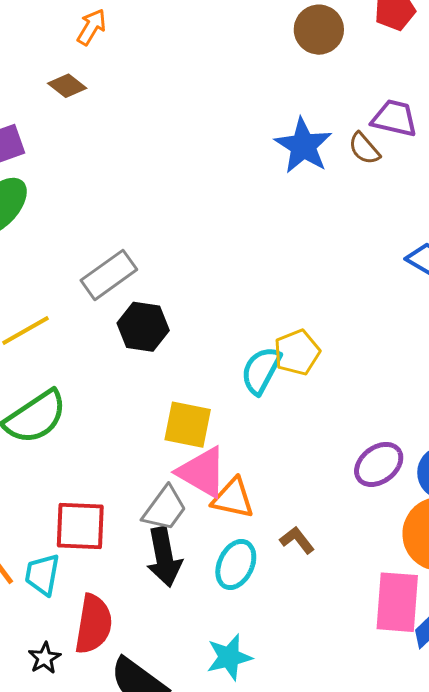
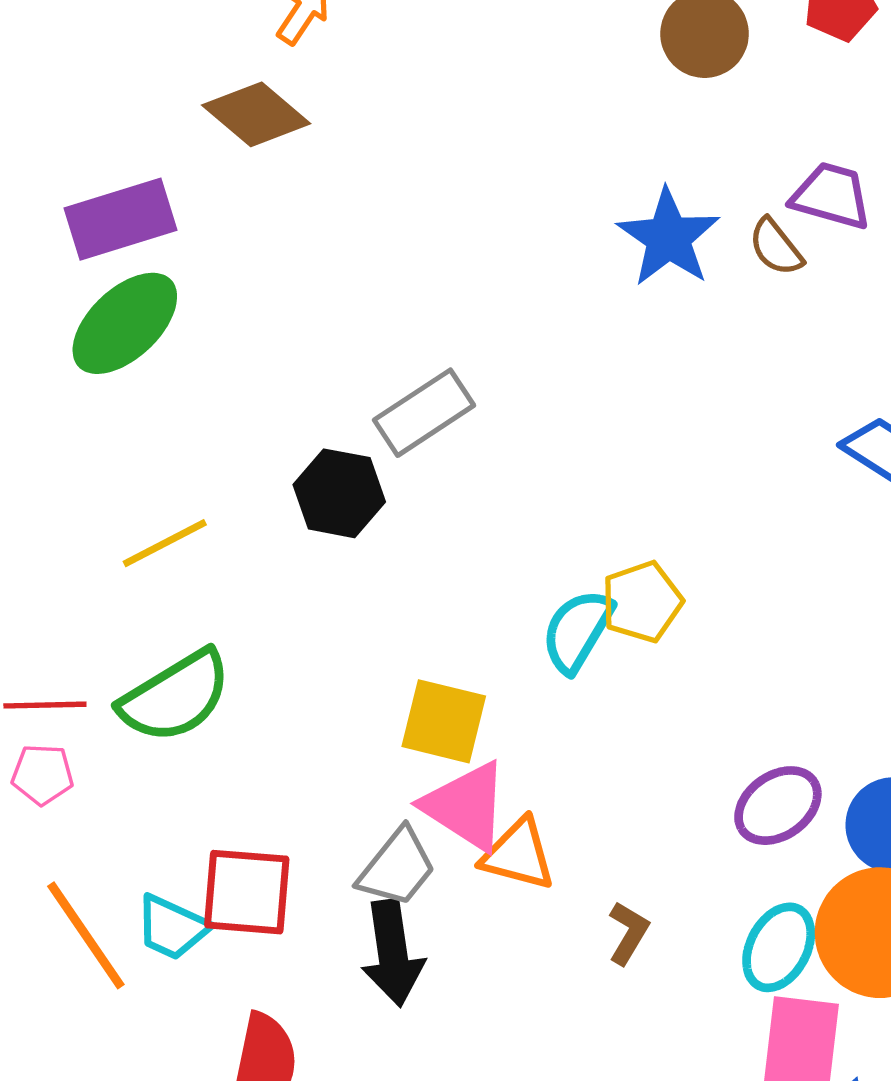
brown diamond: (67, 86) -> (256, 114), size x1.5
gray rectangle: (109, 275) -> (424, 413), moved
black hexagon: (143, 327) -> (339, 493), moved
brown L-shape: (297, 540) -> (628, 933), turned 66
cyan ellipse: (236, 564) -> (779, 947), moved
cyan trapezoid: (42, 575) -> (172, 927), moved, turned -78

